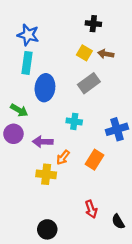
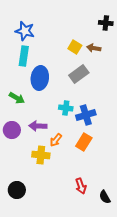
black cross: (93, 24) -> (106, 23), moved
blue cross: (117, 129) -> (86, 115), moved
purple circle: (13, 134) -> (12, 130), moved
black circle: (47, 229) -> (17, 190), moved

